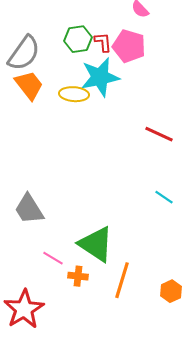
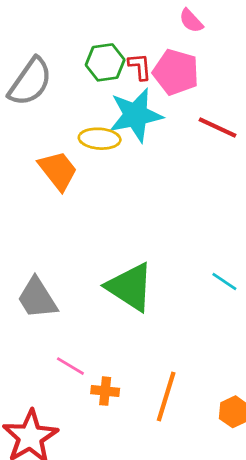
orange trapezoid: (29, 85) -> (58, 171), moved
red line: (159, 134) -> (217, 128), moved
green triangle: (96, 244) -> (130, 287), moved

